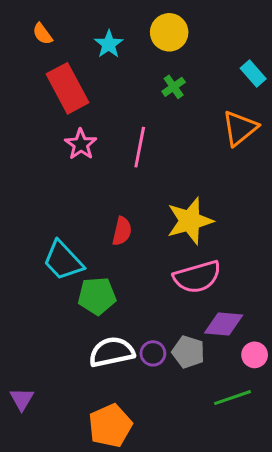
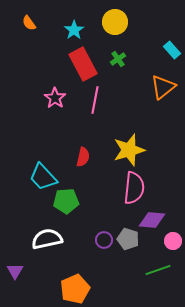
red rectangle: (68, 88) -> (83, 64), moved
pink semicircle: (197, 277) -> (134, 188), turned -68
white semicircle: (112, 352) -> (47, 239), moved

